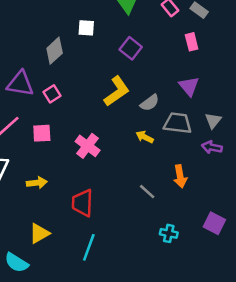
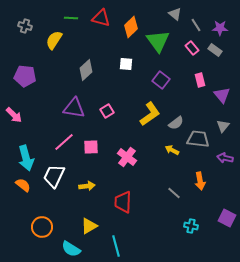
pink rectangle: (192, 42) -> (200, 80), moved
gray diamond: (55, 51) -> (86, 70), moved
purple triangle: (189, 86) -> (222, 95), moved
pink square: (52, 94) -> (107, 111), moved
gray triangle: (213, 120) -> (223, 126), moved
cyan line: (89, 247) -> (116, 246), moved, turned -35

